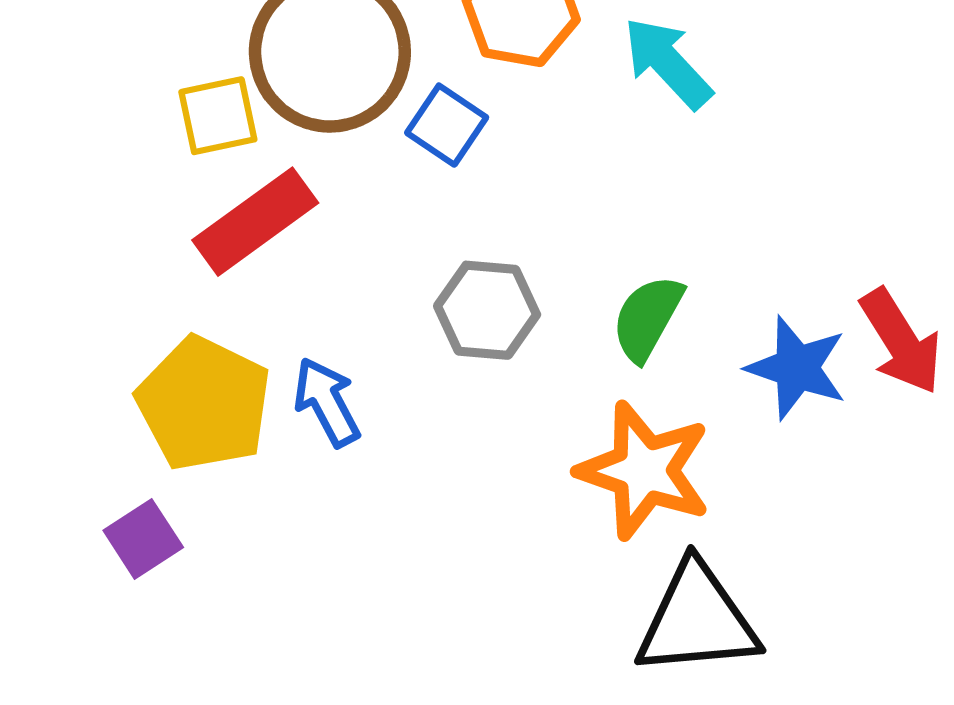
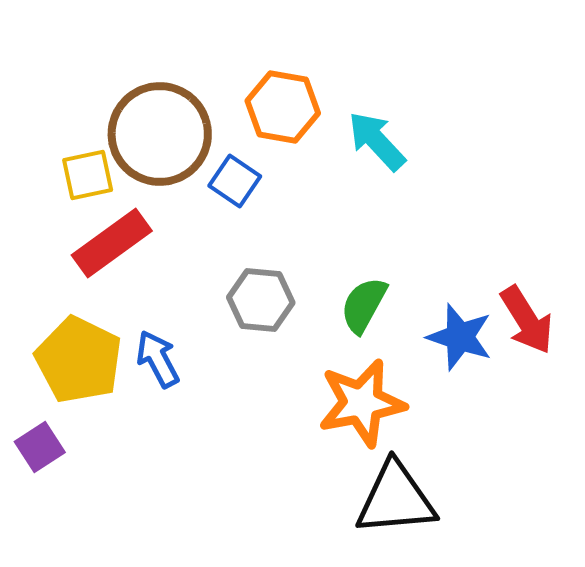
orange star: (644, 470) -> (362, 403), turned -30

